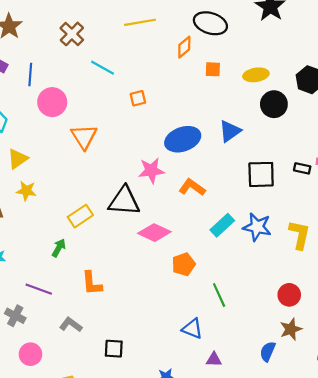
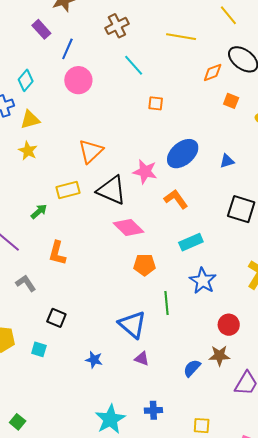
blue triangle: (230, 131) -> (227, 161), size x0.7
orange triangle: (84, 137) -> (91, 151), moved
blue ellipse: (183, 139) -> (183, 154), turned -40
blue star: (257, 227) -> (203, 281), moved
blue triangle: (192, 329) -> (132, 325), size x1.4

